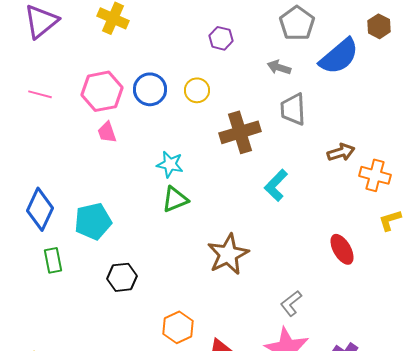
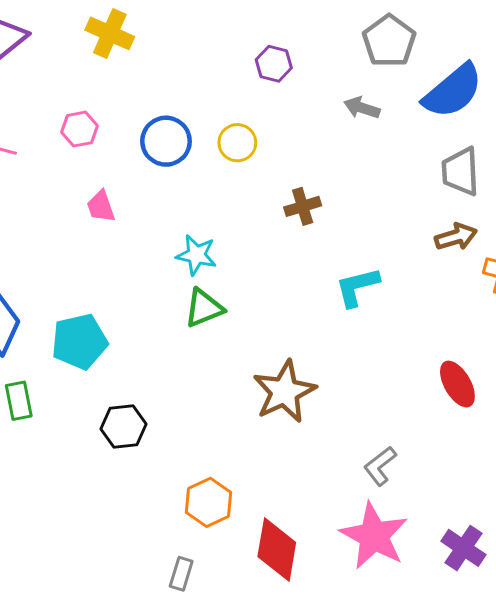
pink hexagon: (102, 91) -> (79, 129), moved, size x0.6
gray trapezoid: (293, 109) -> (460, 172), moved
brown cross: (240, 132) -> (303, 206), size x0.6
cyan L-shape: (276, 185) -> (357, 287), turned 32

